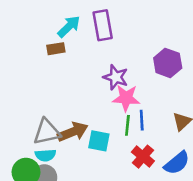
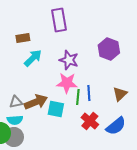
cyan arrow: (69, 27) -> (33, 58), moved
pink star: (126, 98) -> (67, 83), moved
gray triangle: (47, 132) -> (16, 102), size x0.6

